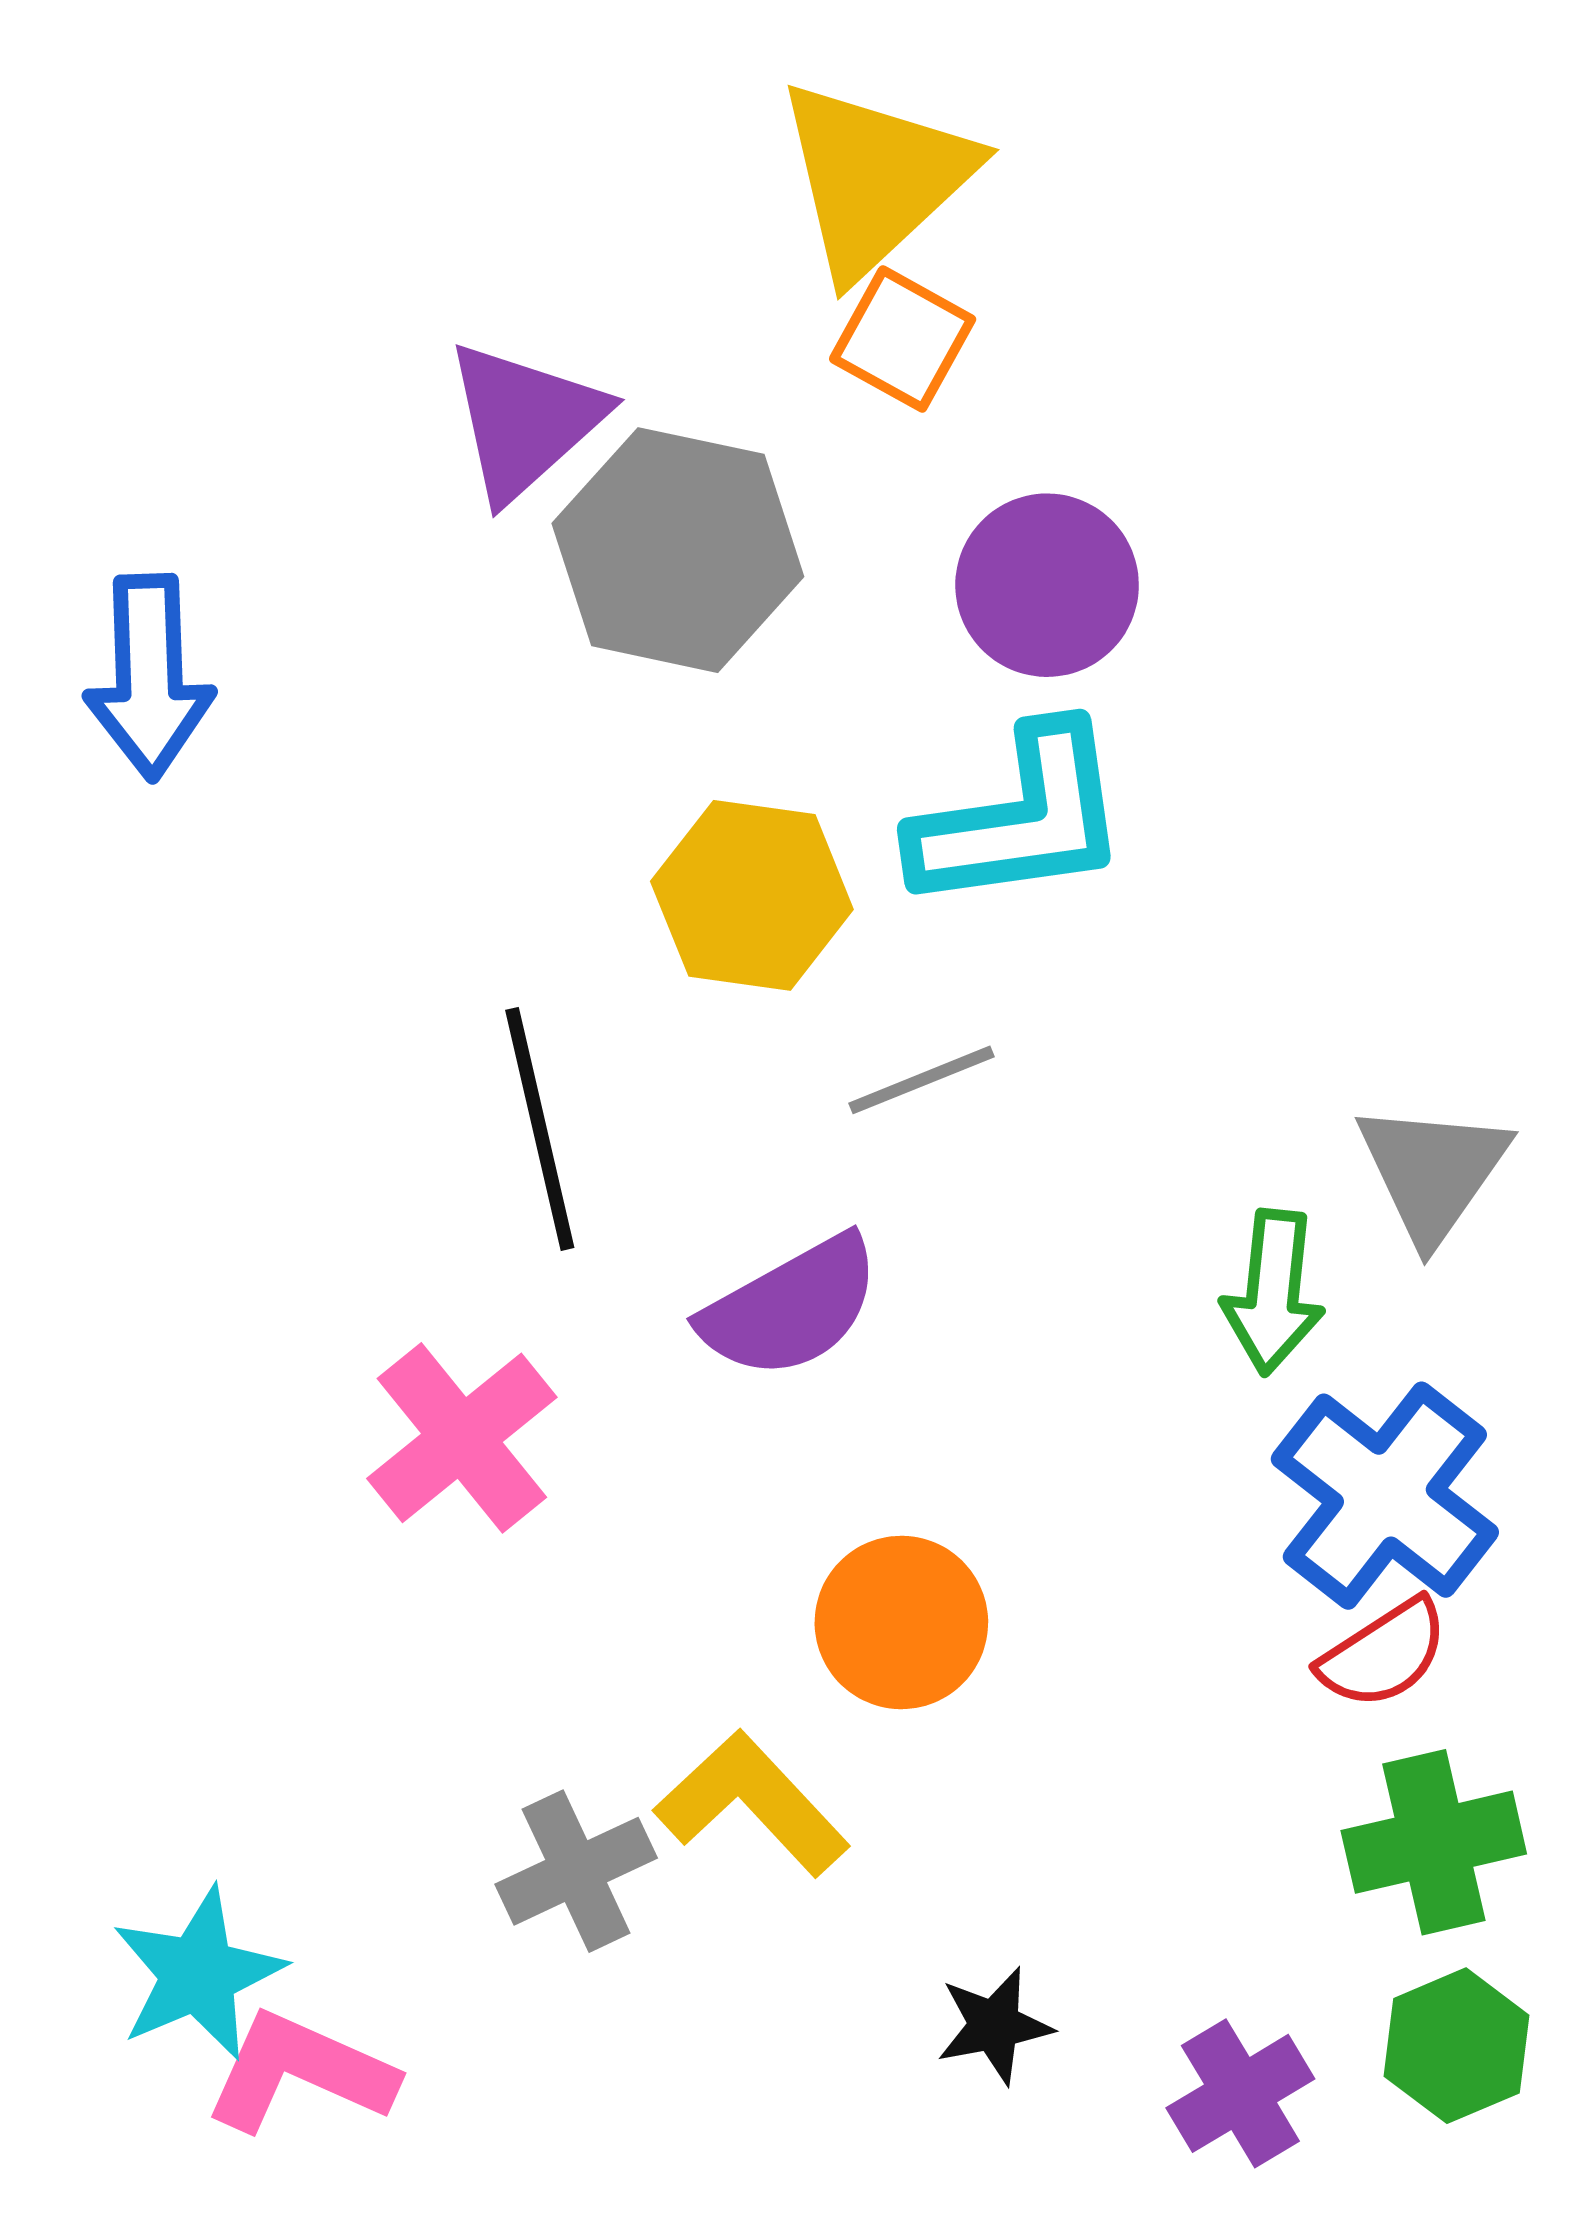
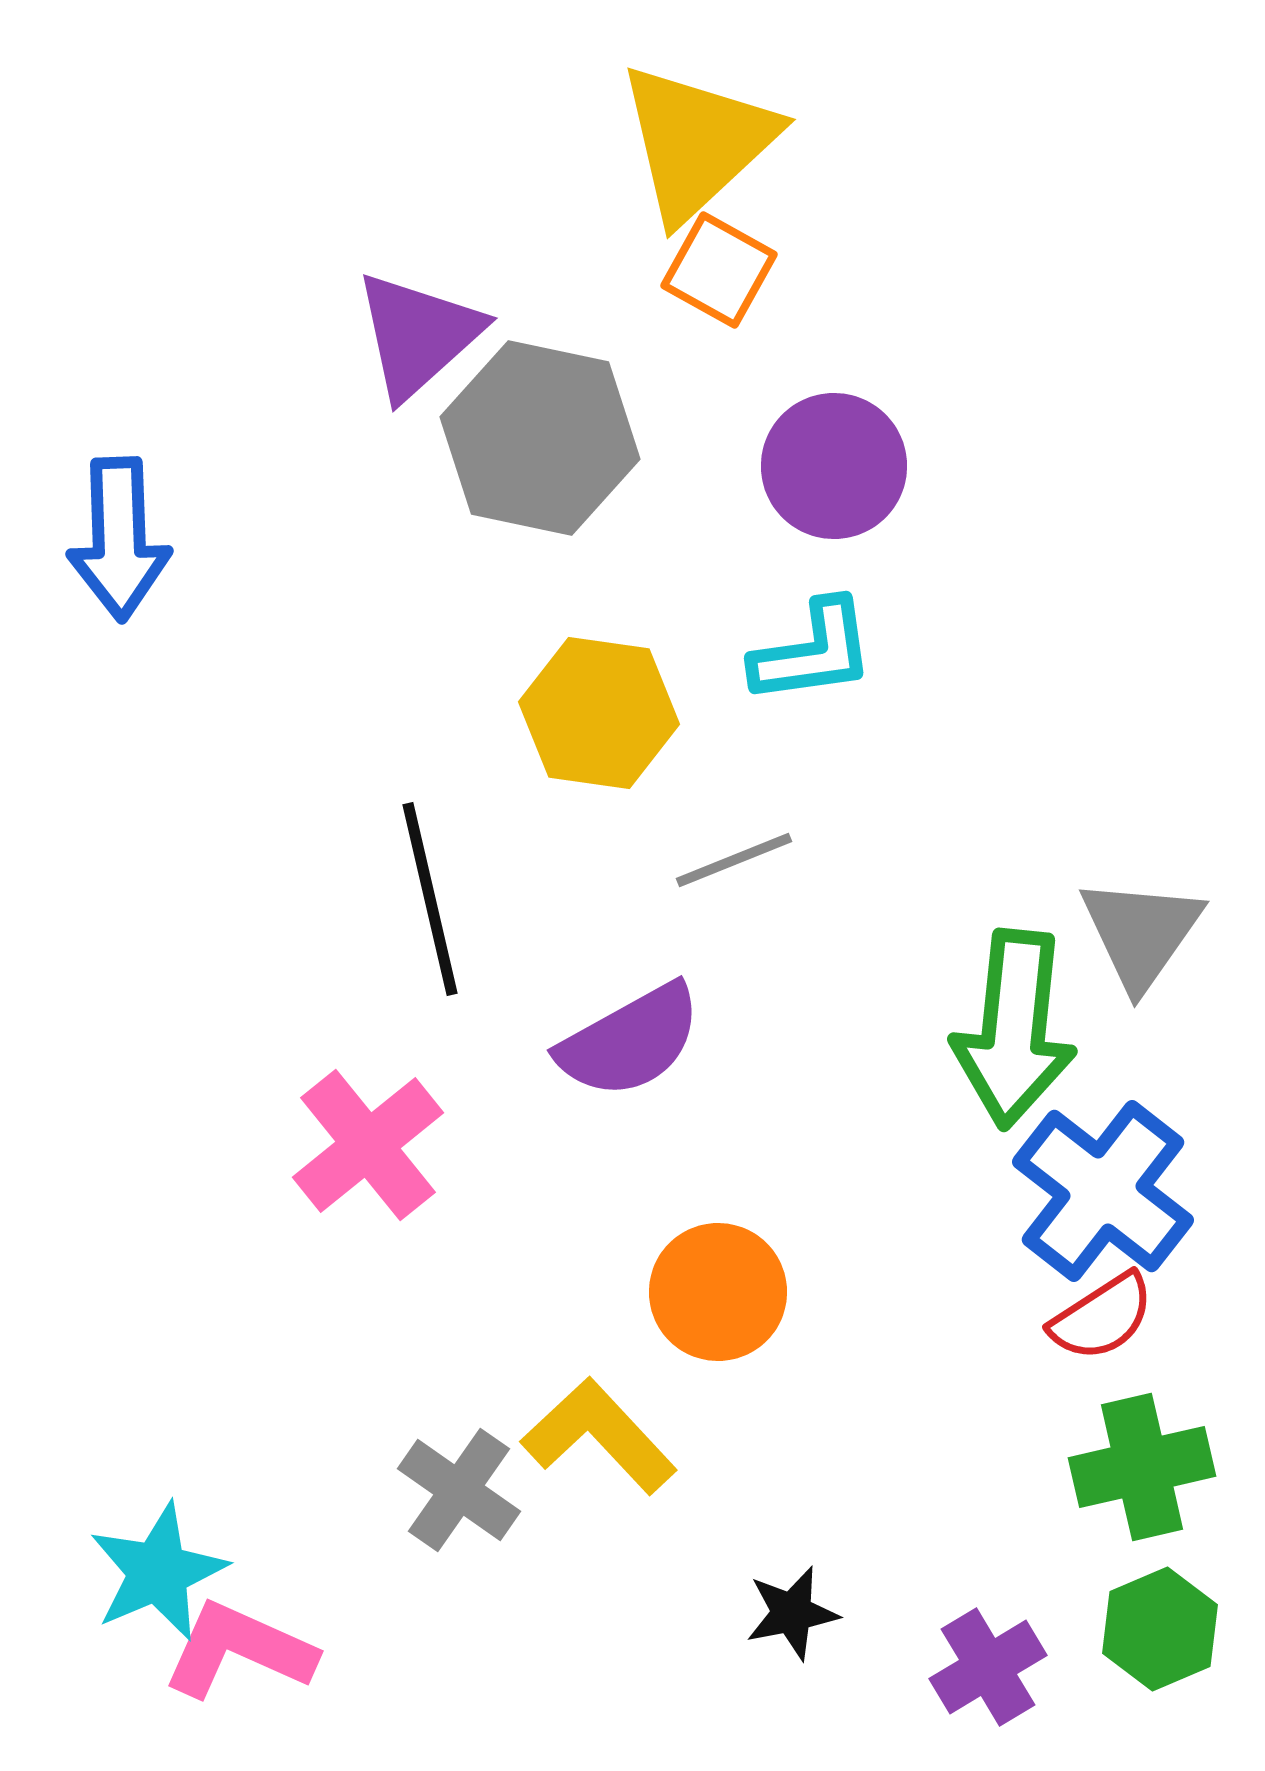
cyan L-shape: (1021, 819) -> (813, 652), size x0.7
green arrow: (1273, 1292) -> (1014, 1029), size x1.5
gray cross: (576, 1871) -> (459, 1490), turned -30

